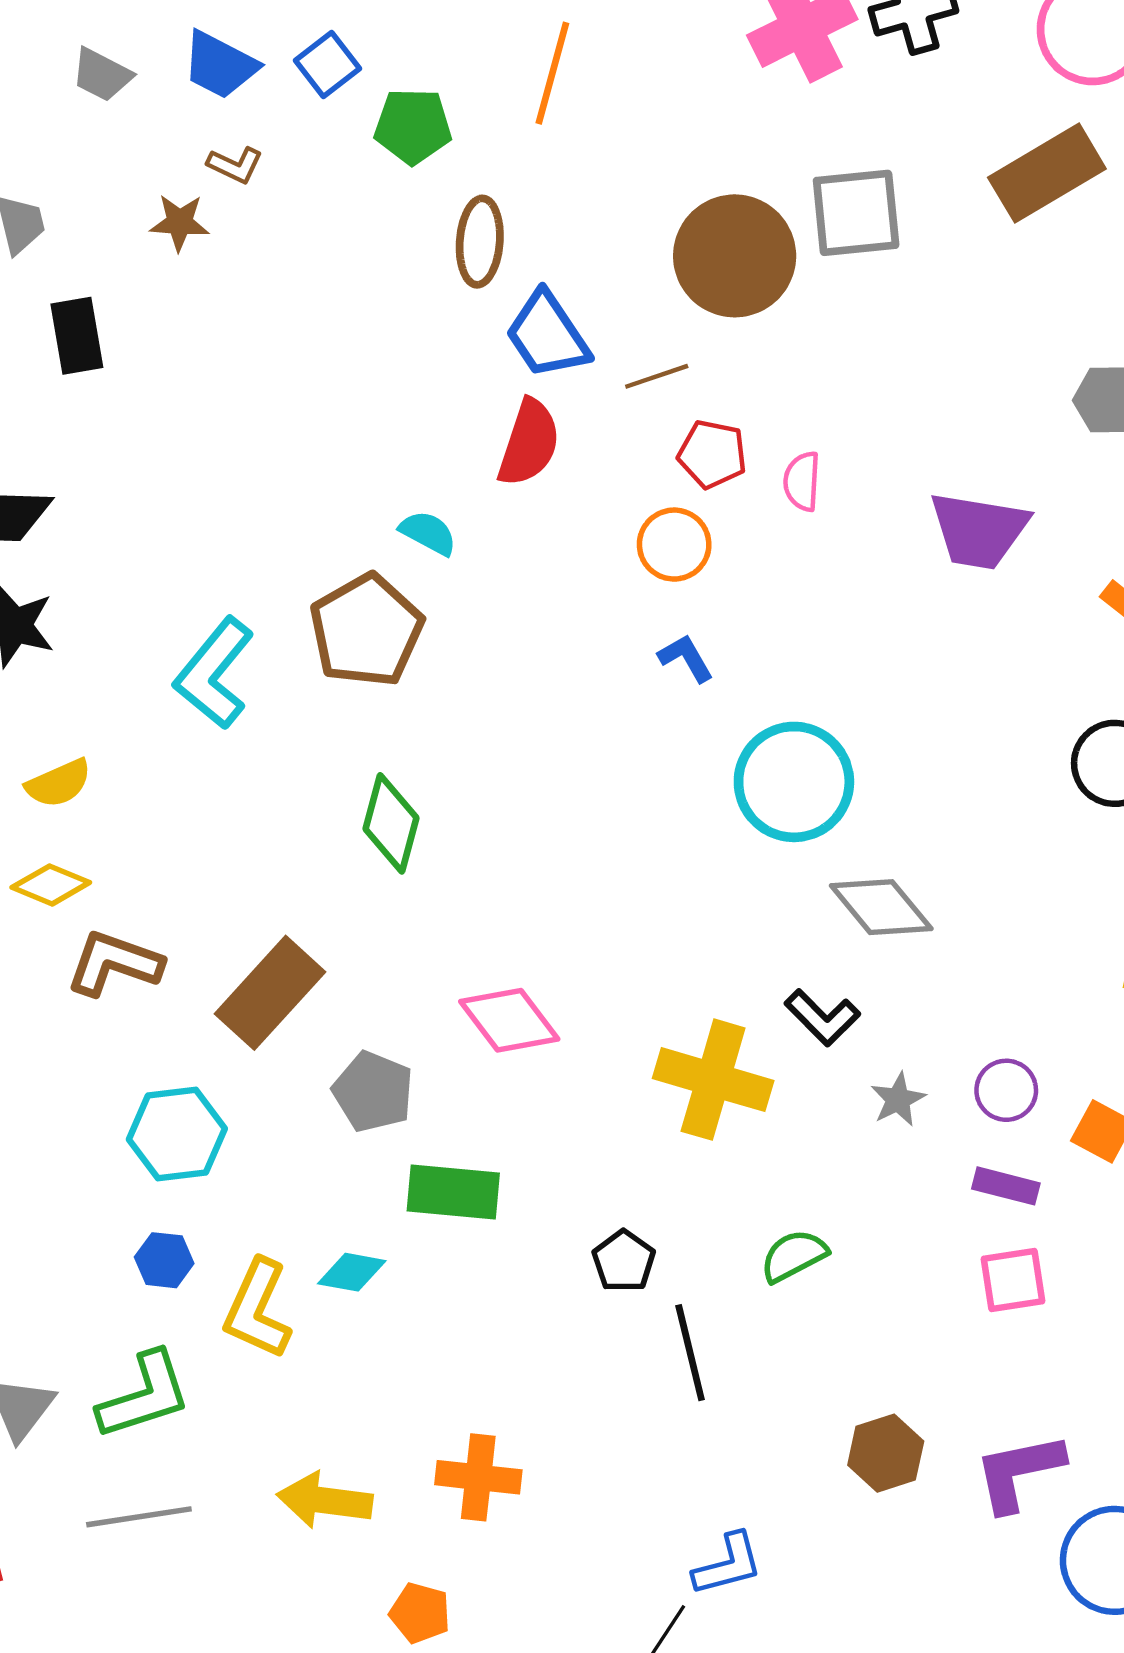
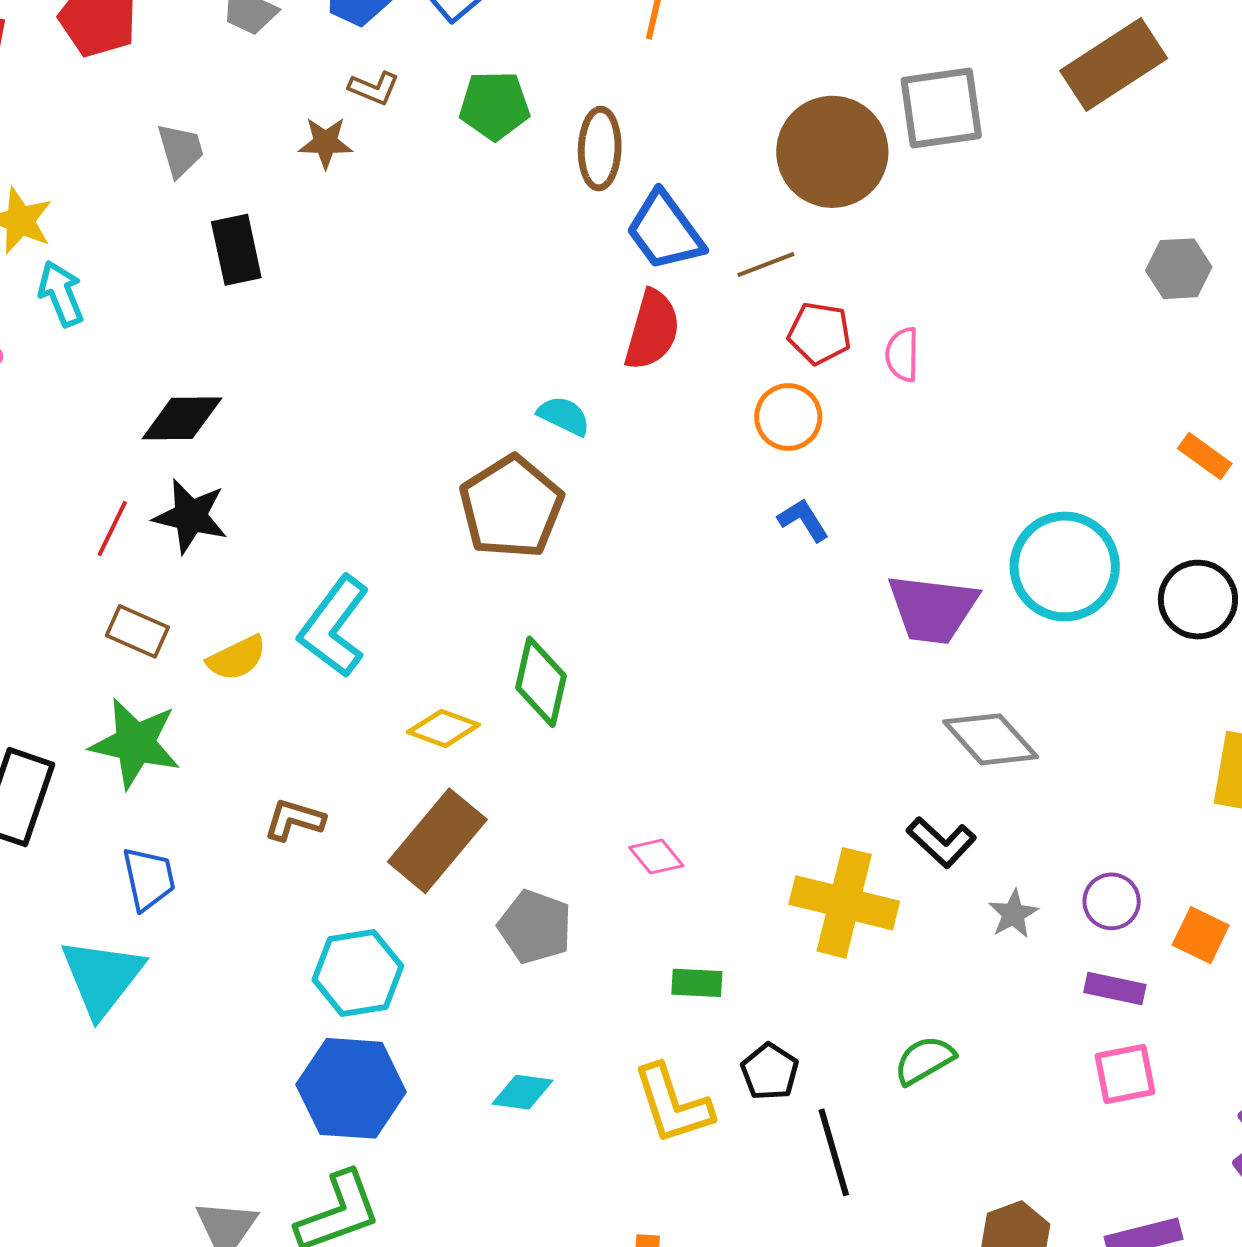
green pentagon: (413, 126) -> (494, 105), moved
purple trapezoid: (979, 530) -> (932, 609), moved
cyan L-shape: (214, 673) -> (334, 626), moved
cyan circle: (794, 782) -> (1065, 566), moved
yellow diamond: (51, 885) -> (443, 728), moved
brown L-shape: (114, 963) -> (294, 820), size x0.7
pink diamond: (509, 1020) -> (656, 857), size x0.6
green rectangle: (453, 1192) -> (697, 983), moved, size x0.6
blue hexagon: (164, 1260) -> (351, 1088), size x2.0
yellow L-shape: (257, 1309) -> (673, 1104), moved, turned -40

